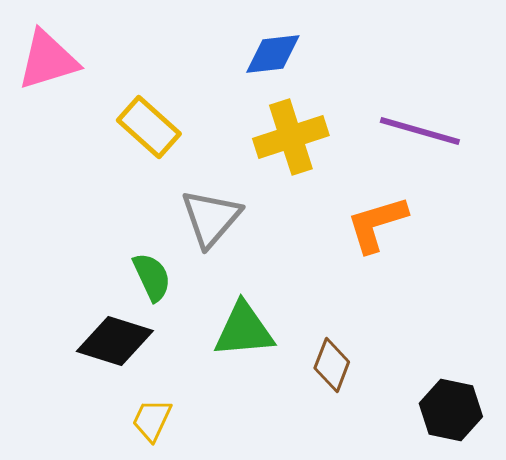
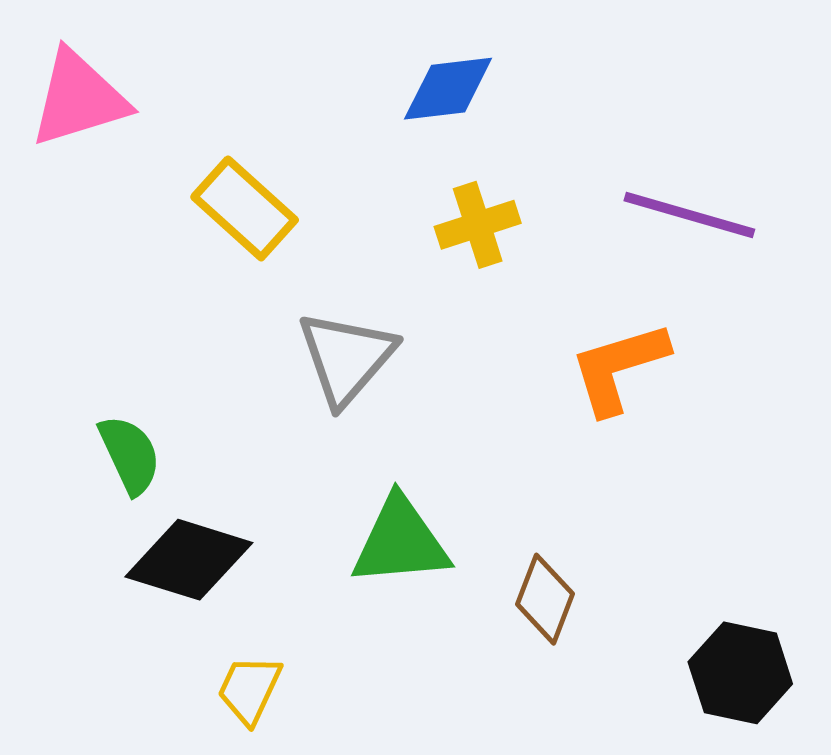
yellow cross: (291, 137) -> (478, 225), size x0.7
green semicircle: (152, 277) -> (130, 455), moved

